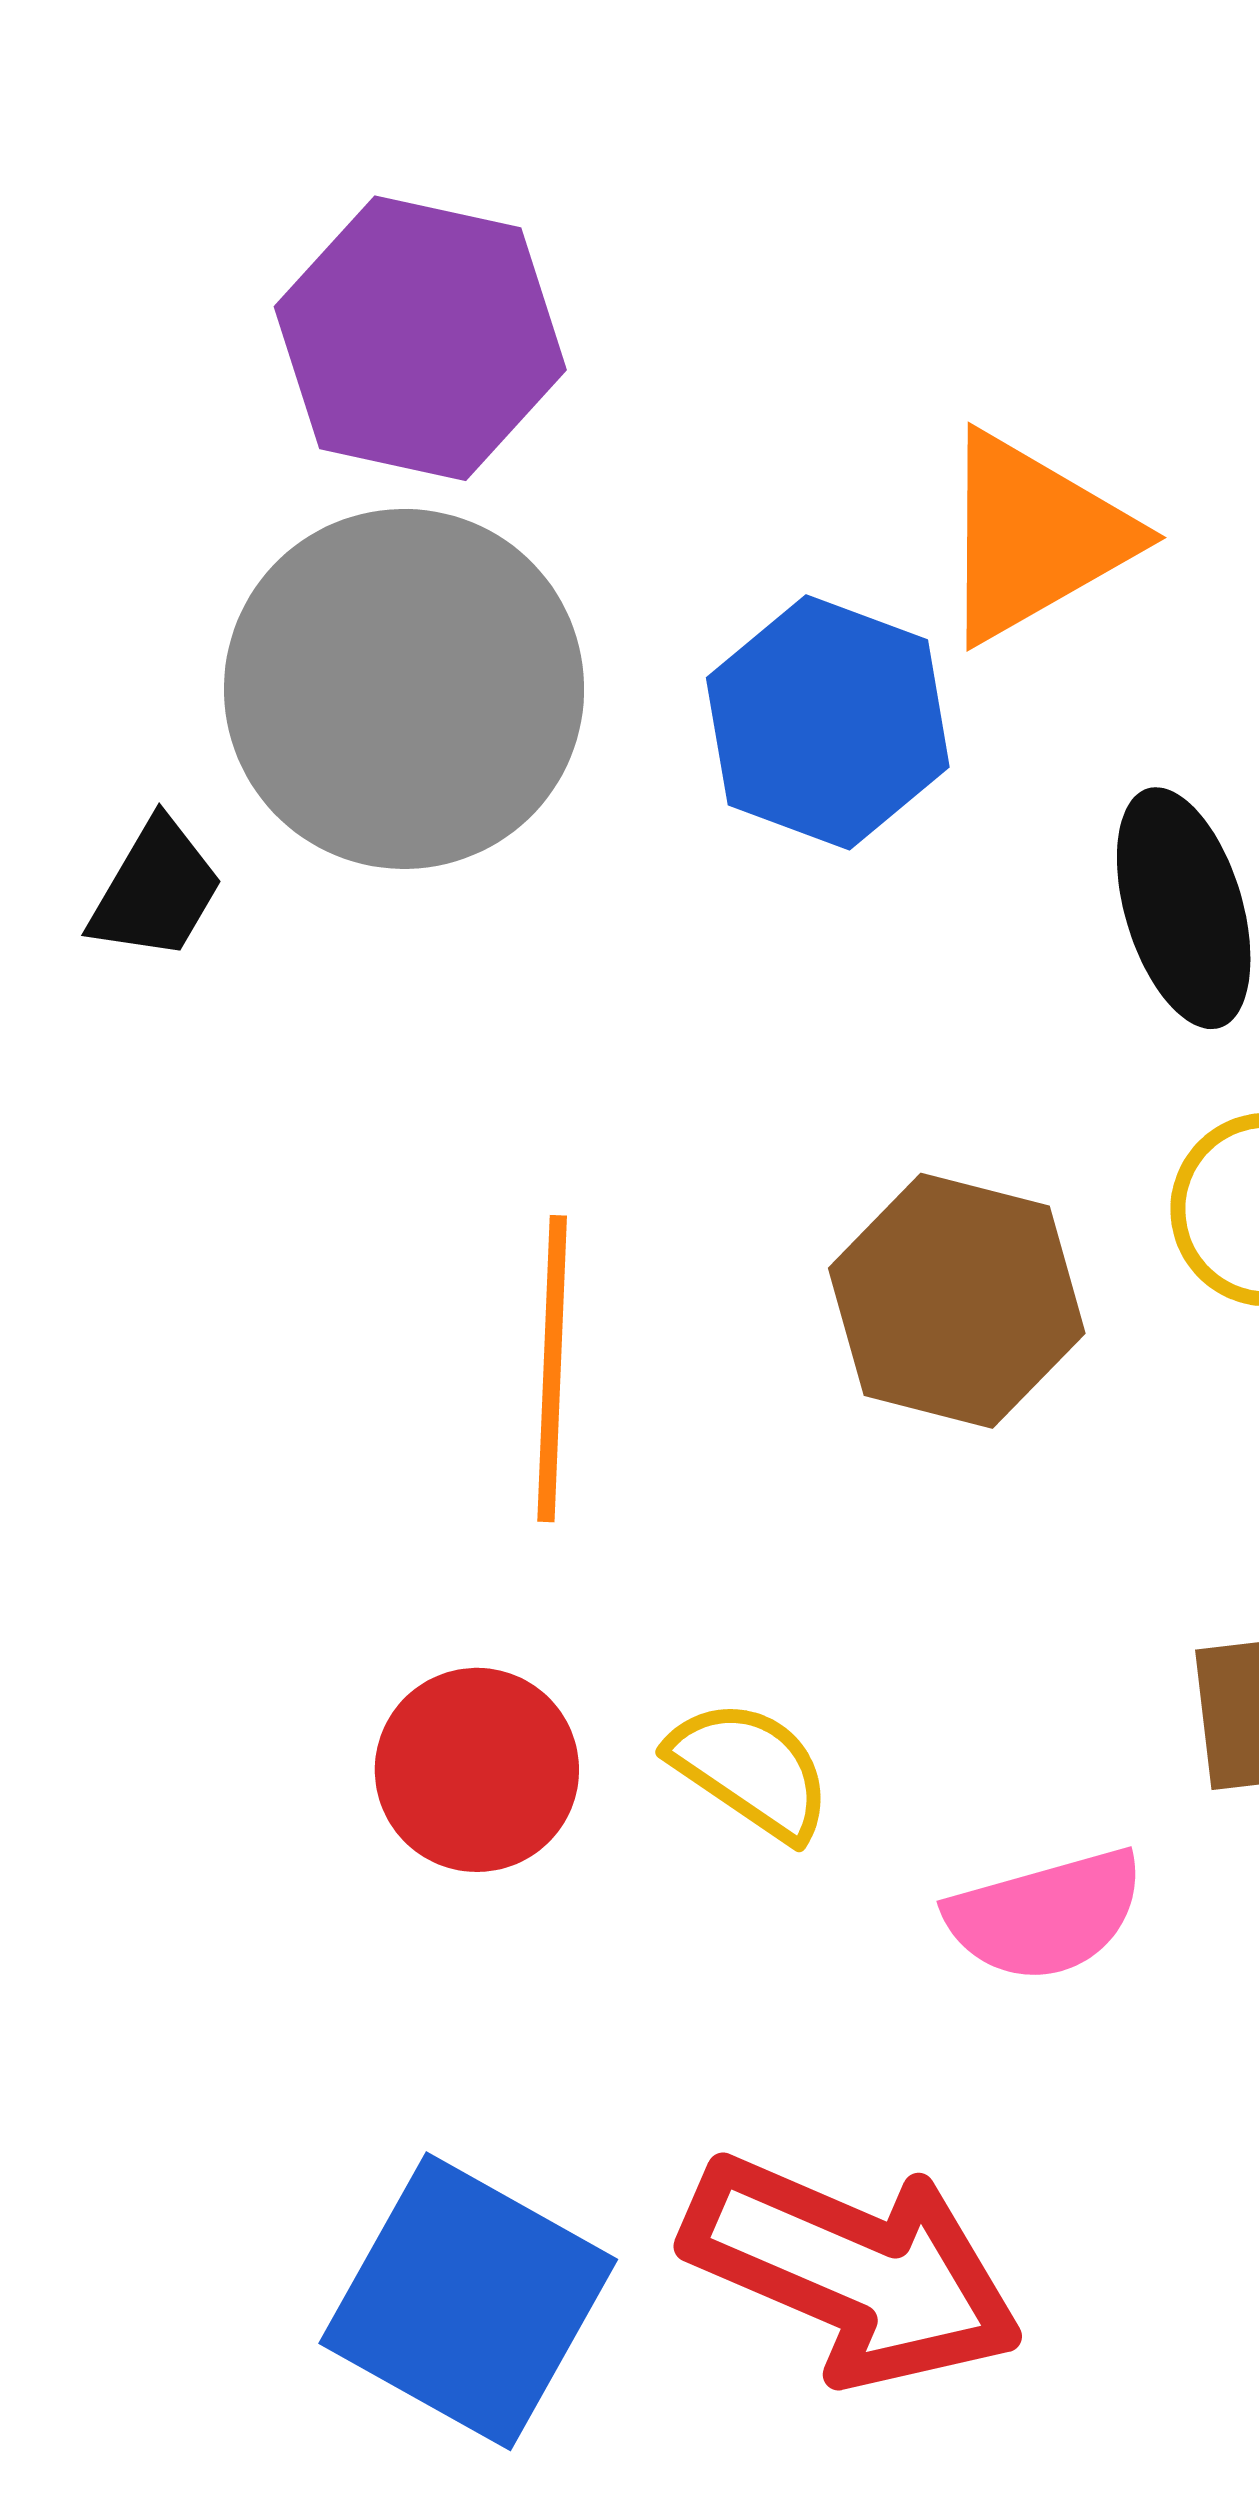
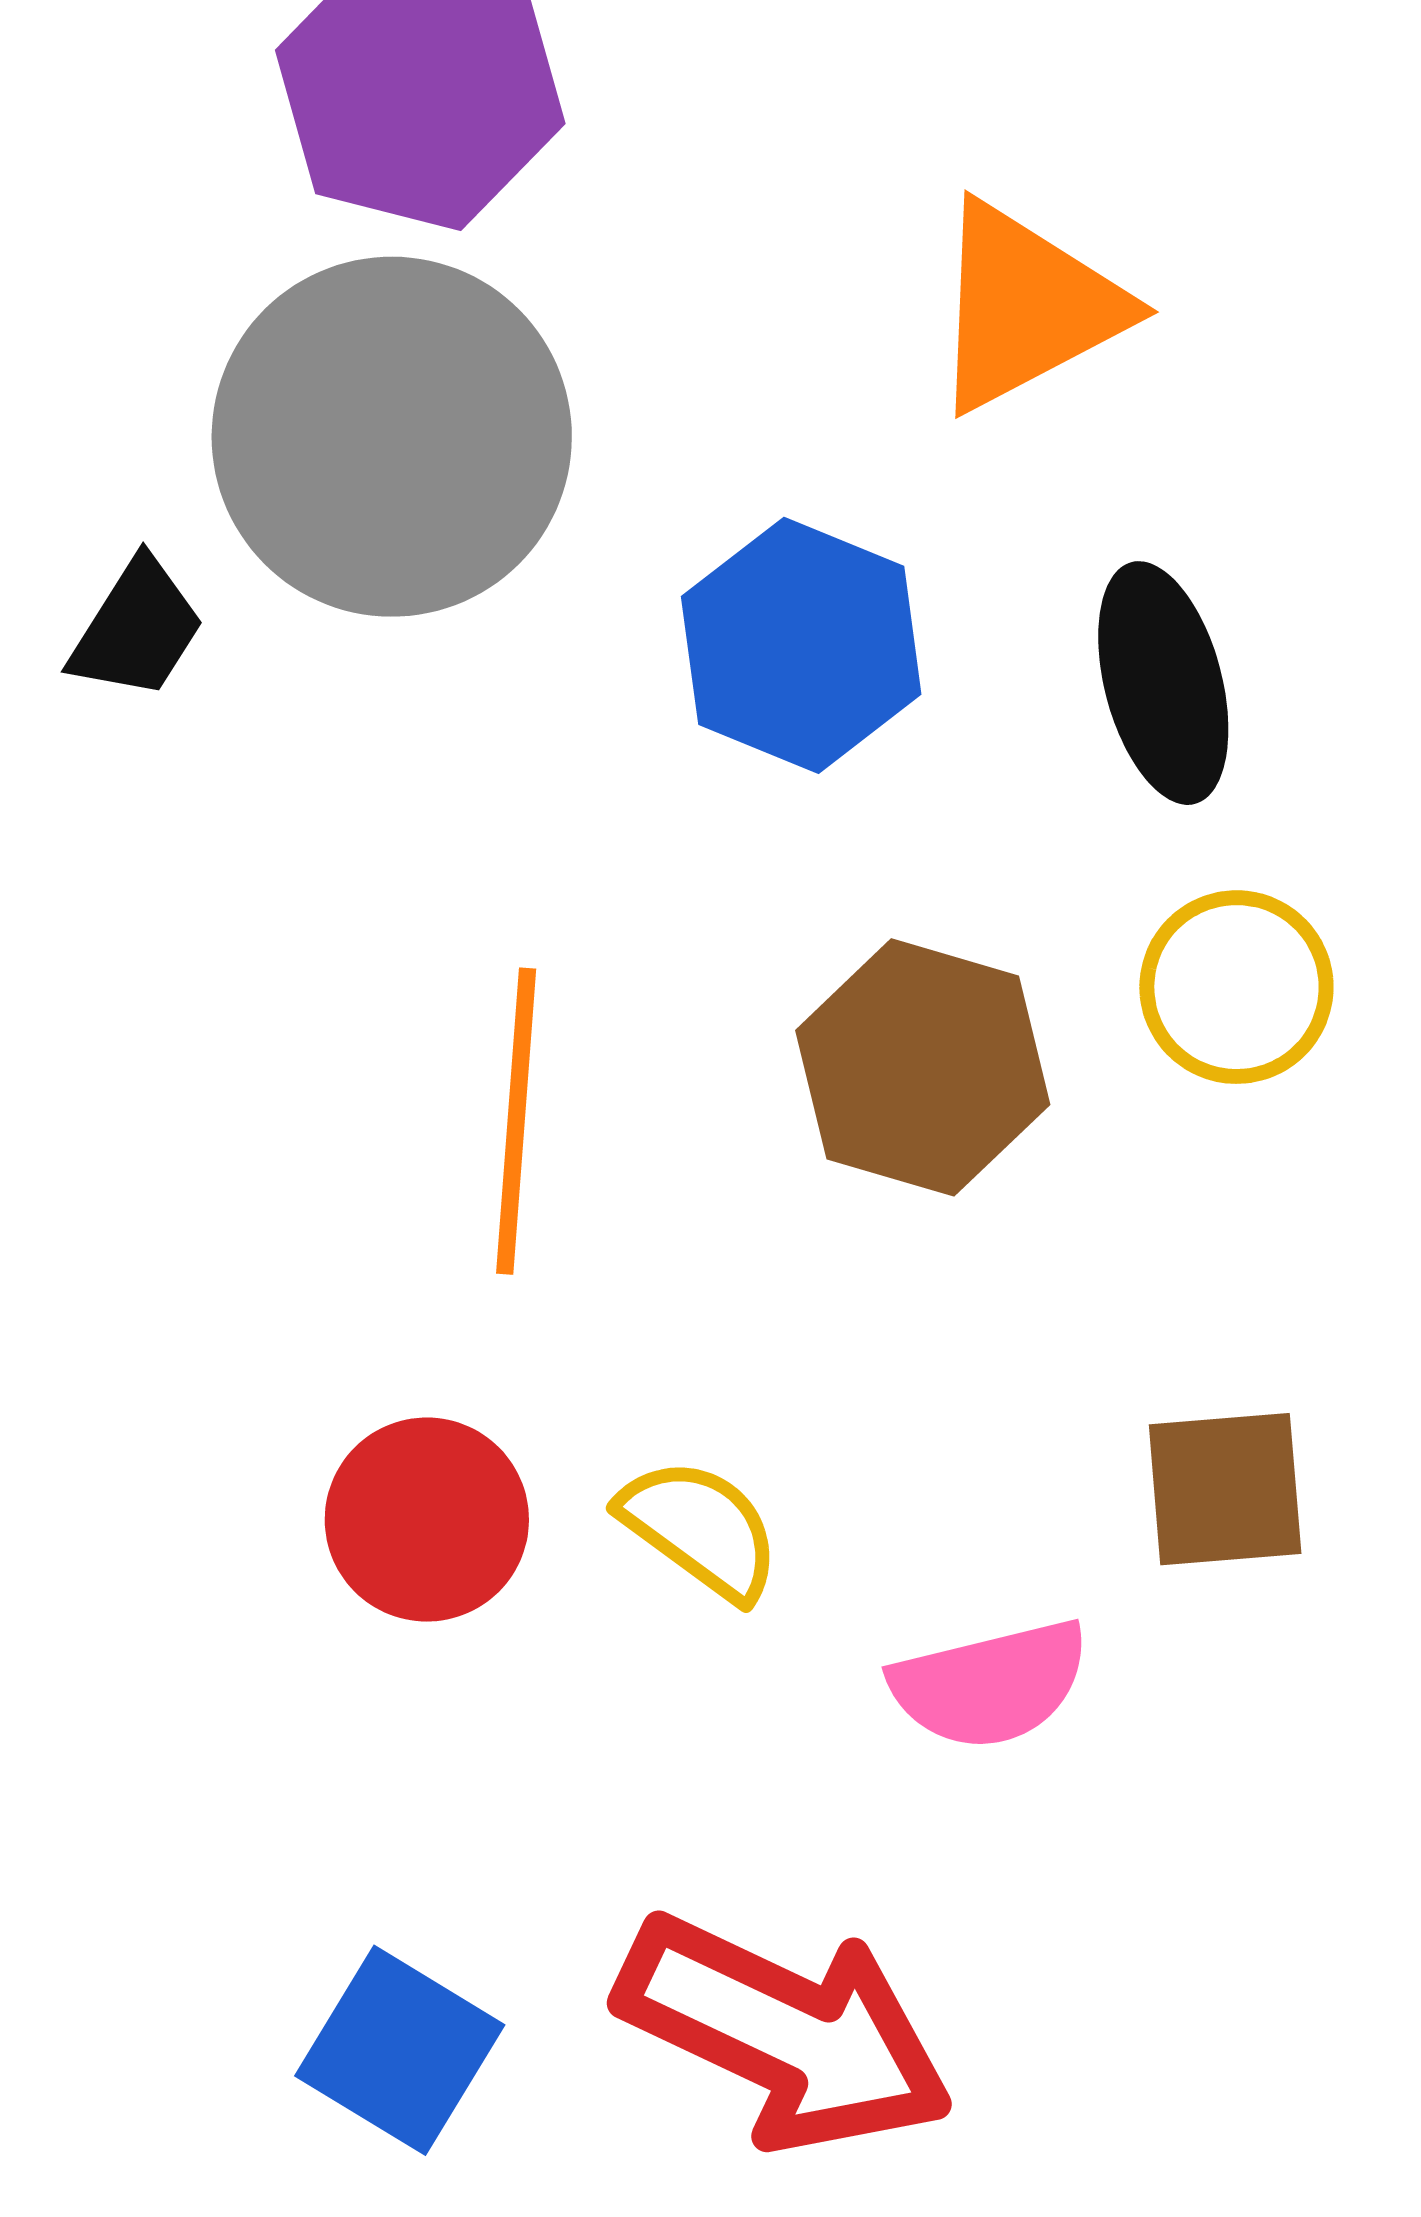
blue hexagon: (828, 722) -> (801, 645), moved
blue square: (468, 2301) -> (400, 2050), size x0.7

